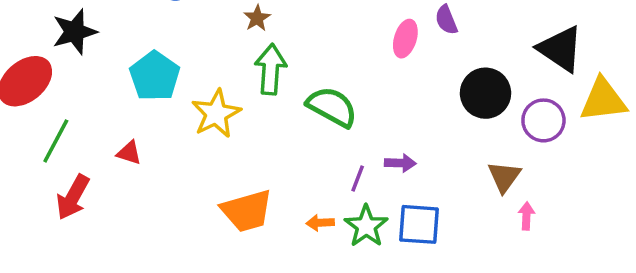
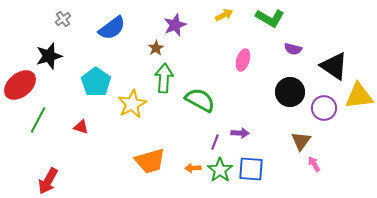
purple semicircle: (446, 20) -> (293, 49), moved, turned -54
red arrow: (73, 197) -> (48, 181), moved
pink arrow: (526, 216) -> (314, 164), turned -35

